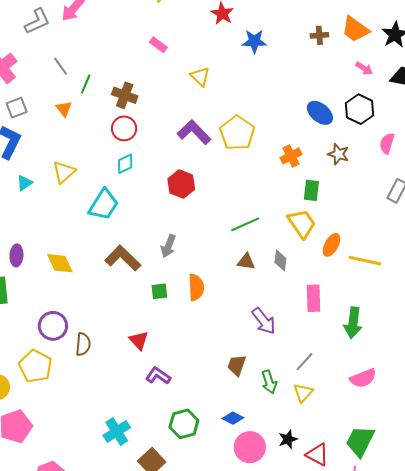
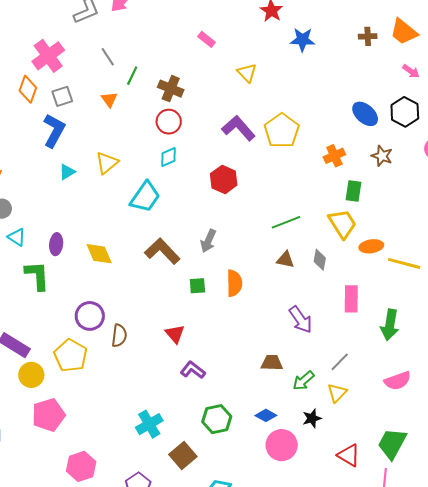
orange ellipse: (331, 245) -> (371, 246), turned 50
brown trapezoid: (237, 365) -> (272, 363), turned 70
green arrow: (269, 382) -> (303, 381), turned 65
black star: (288, 439) -> (312, 418), moved

